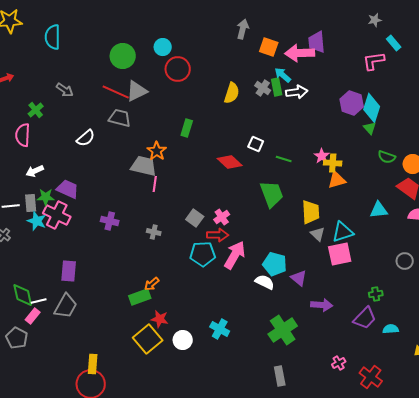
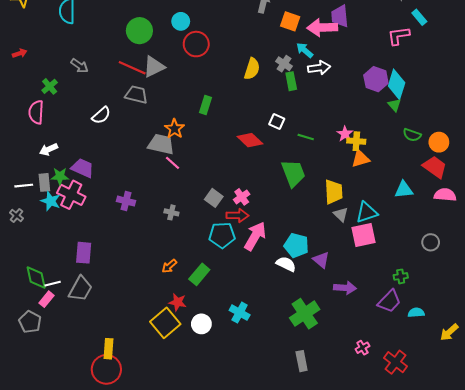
green rectangle: (277, 87) -> (291, 81), moved
pink line: (155, 184) -> (172, 163), turned -56
green rectangle: (140, 297) -> (199, 274), moved, turned -30

